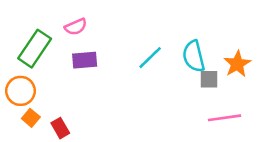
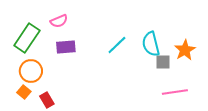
orange circle: (21, 91) -> (31, 71), moved

